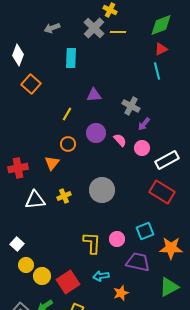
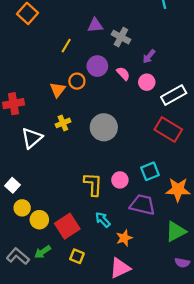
gray cross: (131, 106) -> (121, 37), moved
orange circle: (68, 144) -> (77, 81), moved
orange triangle: (52, 163) -> (58, 90), moved
yellow cross: (64, 196) -> (63, 123), moved
white triangle: (35, 200) -> (32, 138), turned -35
cyan arrow: (101, 276) -> (103, 220), turned 56

